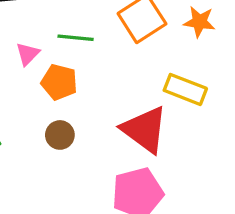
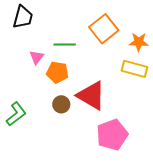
orange star: (199, 22) -> (139, 42), moved
red triangle: (145, 129) -> (91, 96), moved

